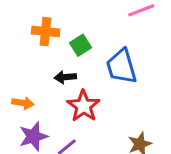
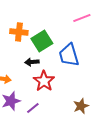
green square: (81, 45) -> (42, 41), size x1.5

